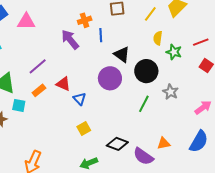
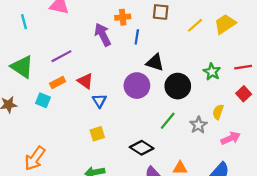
yellow semicircle: (158, 38) -> (218, 112), moved
black triangle: (122, 54) -> (155, 62), turned -30
gray star: (170, 92) -> (198, 125), moved
cyan square: (19, 105) -> (43, 100), moved
black diamond: (117, 144) -> (142, 148), moved

